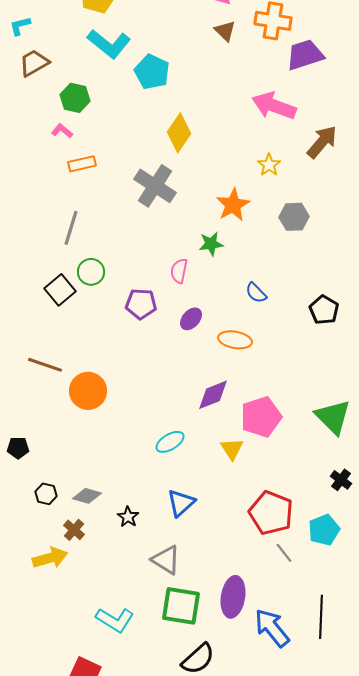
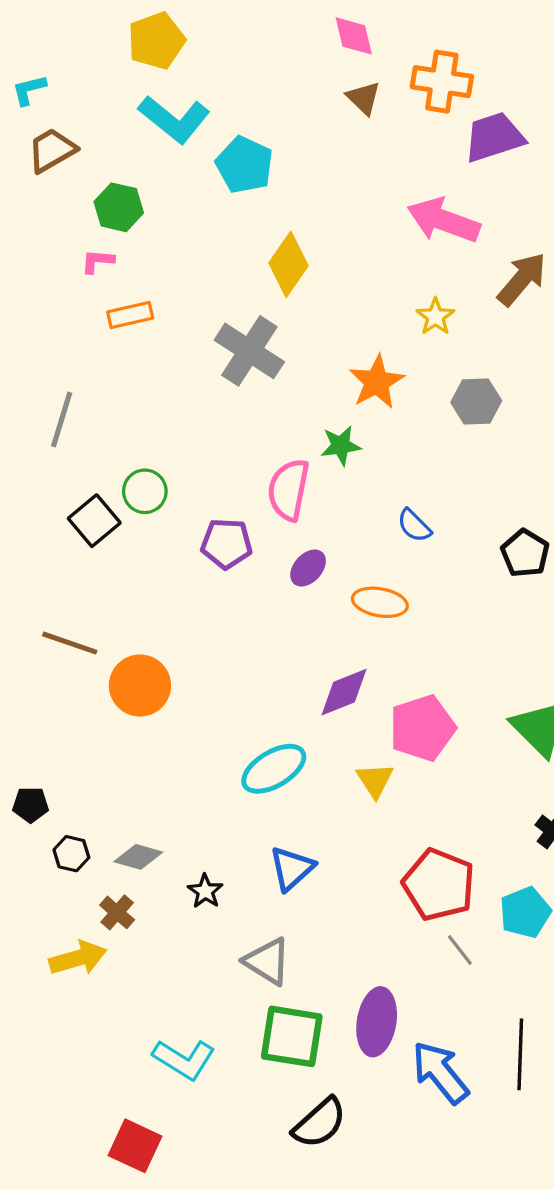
pink L-shape: (62, 131) -> (98, 261), turned -35
gray line: (71, 228) -> (62, 419), moved
pink semicircle: (179, 271) -> (288, 490), size x1.5
cyan ellipse: (170, 442) -> (274, 769), size x1.4
black pentagon: (18, 448) -> (31, 805), moved

